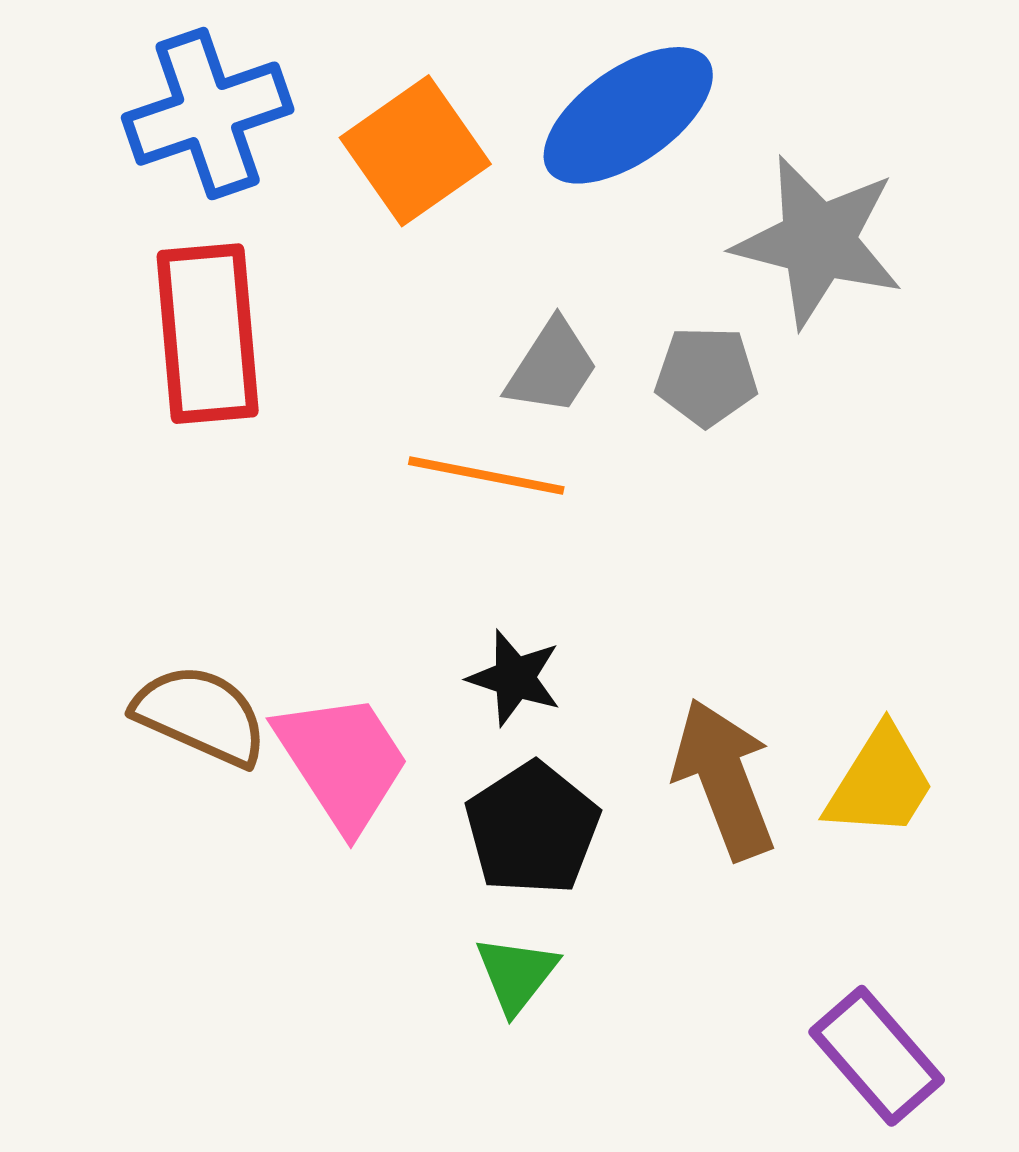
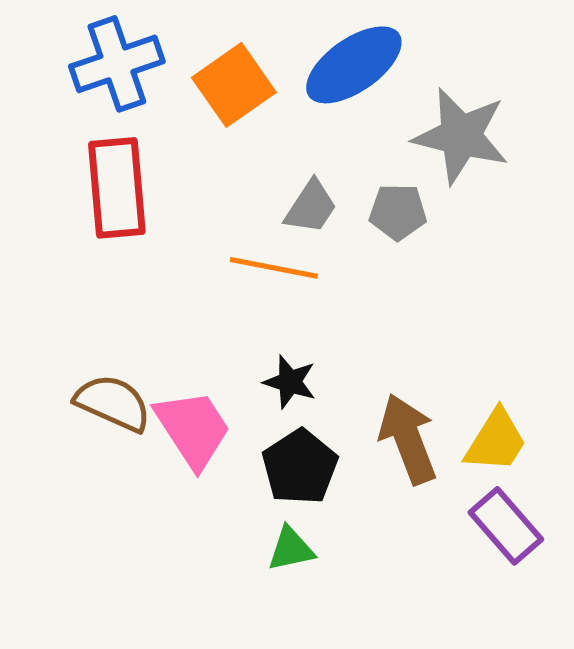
green triangle: (516, 974) -> (291, 549), turned 40
purple rectangle: (877, 1056) -> (506, 526), moved

